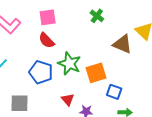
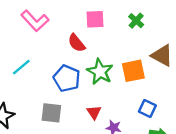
pink square: (48, 17) -> (95, 19), moved
orange square: (96, 73) -> (133, 71), moved
gray square: (19, 103) -> (51, 113), moved

